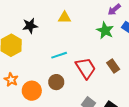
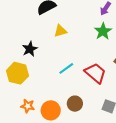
green star: (105, 31) -> (103, 31), turned 30
brown circle: (56, 82) -> (75, 104), moved

